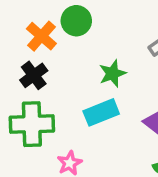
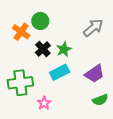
black cross: (34, 75) -> (43, 49), moved

